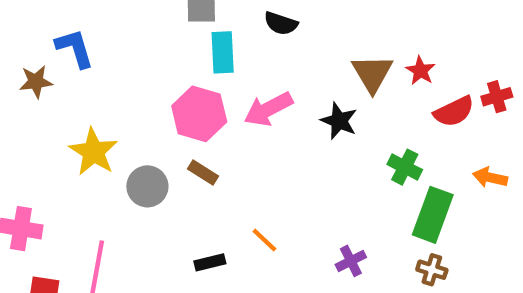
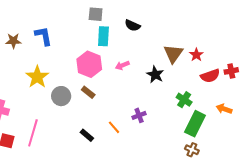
blue L-shape: (75, 48) -> (43, 36), moved
pink arrow: (268, 109) -> (122, 65), size x0.6
purple cross: (351, 261) -> (139, 115), moved
black rectangle: (210, 262) -> (87, 135), turned 48

